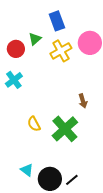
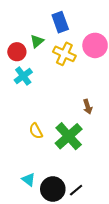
yellow cross: (61, 51) -> (64, 54), turned -35
cyan cross: (14, 80) -> (23, 76), moved

